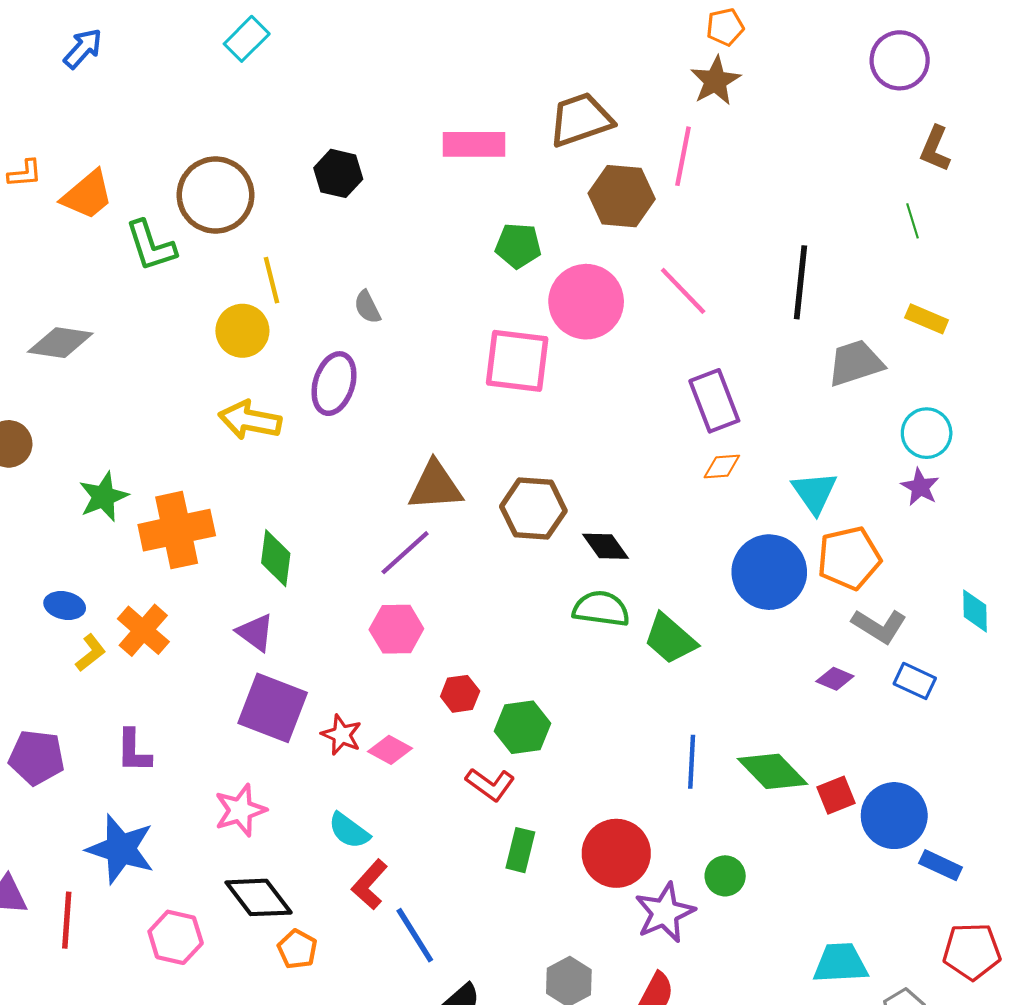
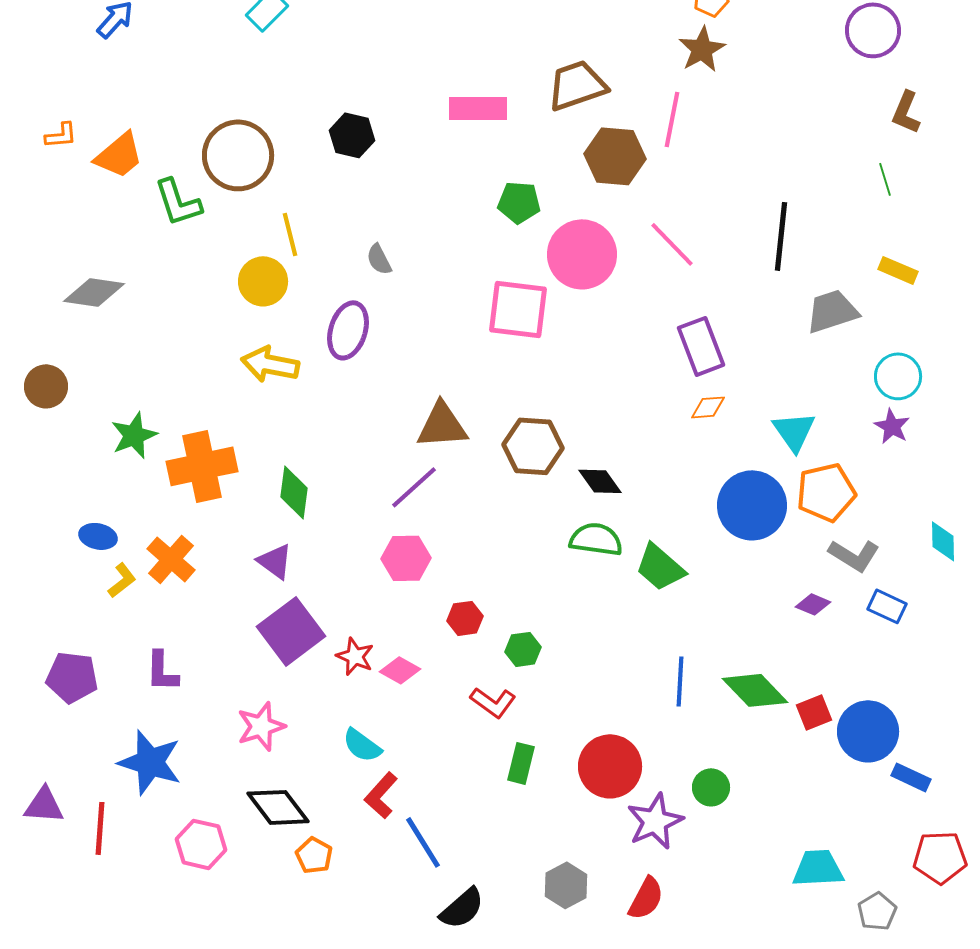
purple square: (273, 708) -> (291, 631), turned 32
green hexagon: (523, 727) -> (523, 649), size x0.7

